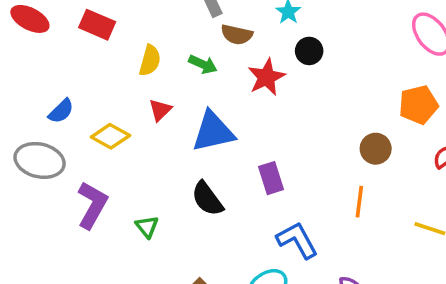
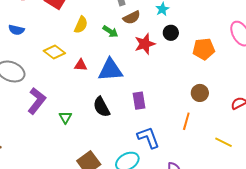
brown semicircle: (237, 35) -> (132, 18), turned -48
orange pentagon: (418, 105) -> (204, 49), moved
red triangle: (160, 110) -> (81, 65), moved, turned 40
blue semicircle: (61, 111) -> (16, 30), moved, turned 49
yellow diamond: (110, 136) -> (54, 52), moved

